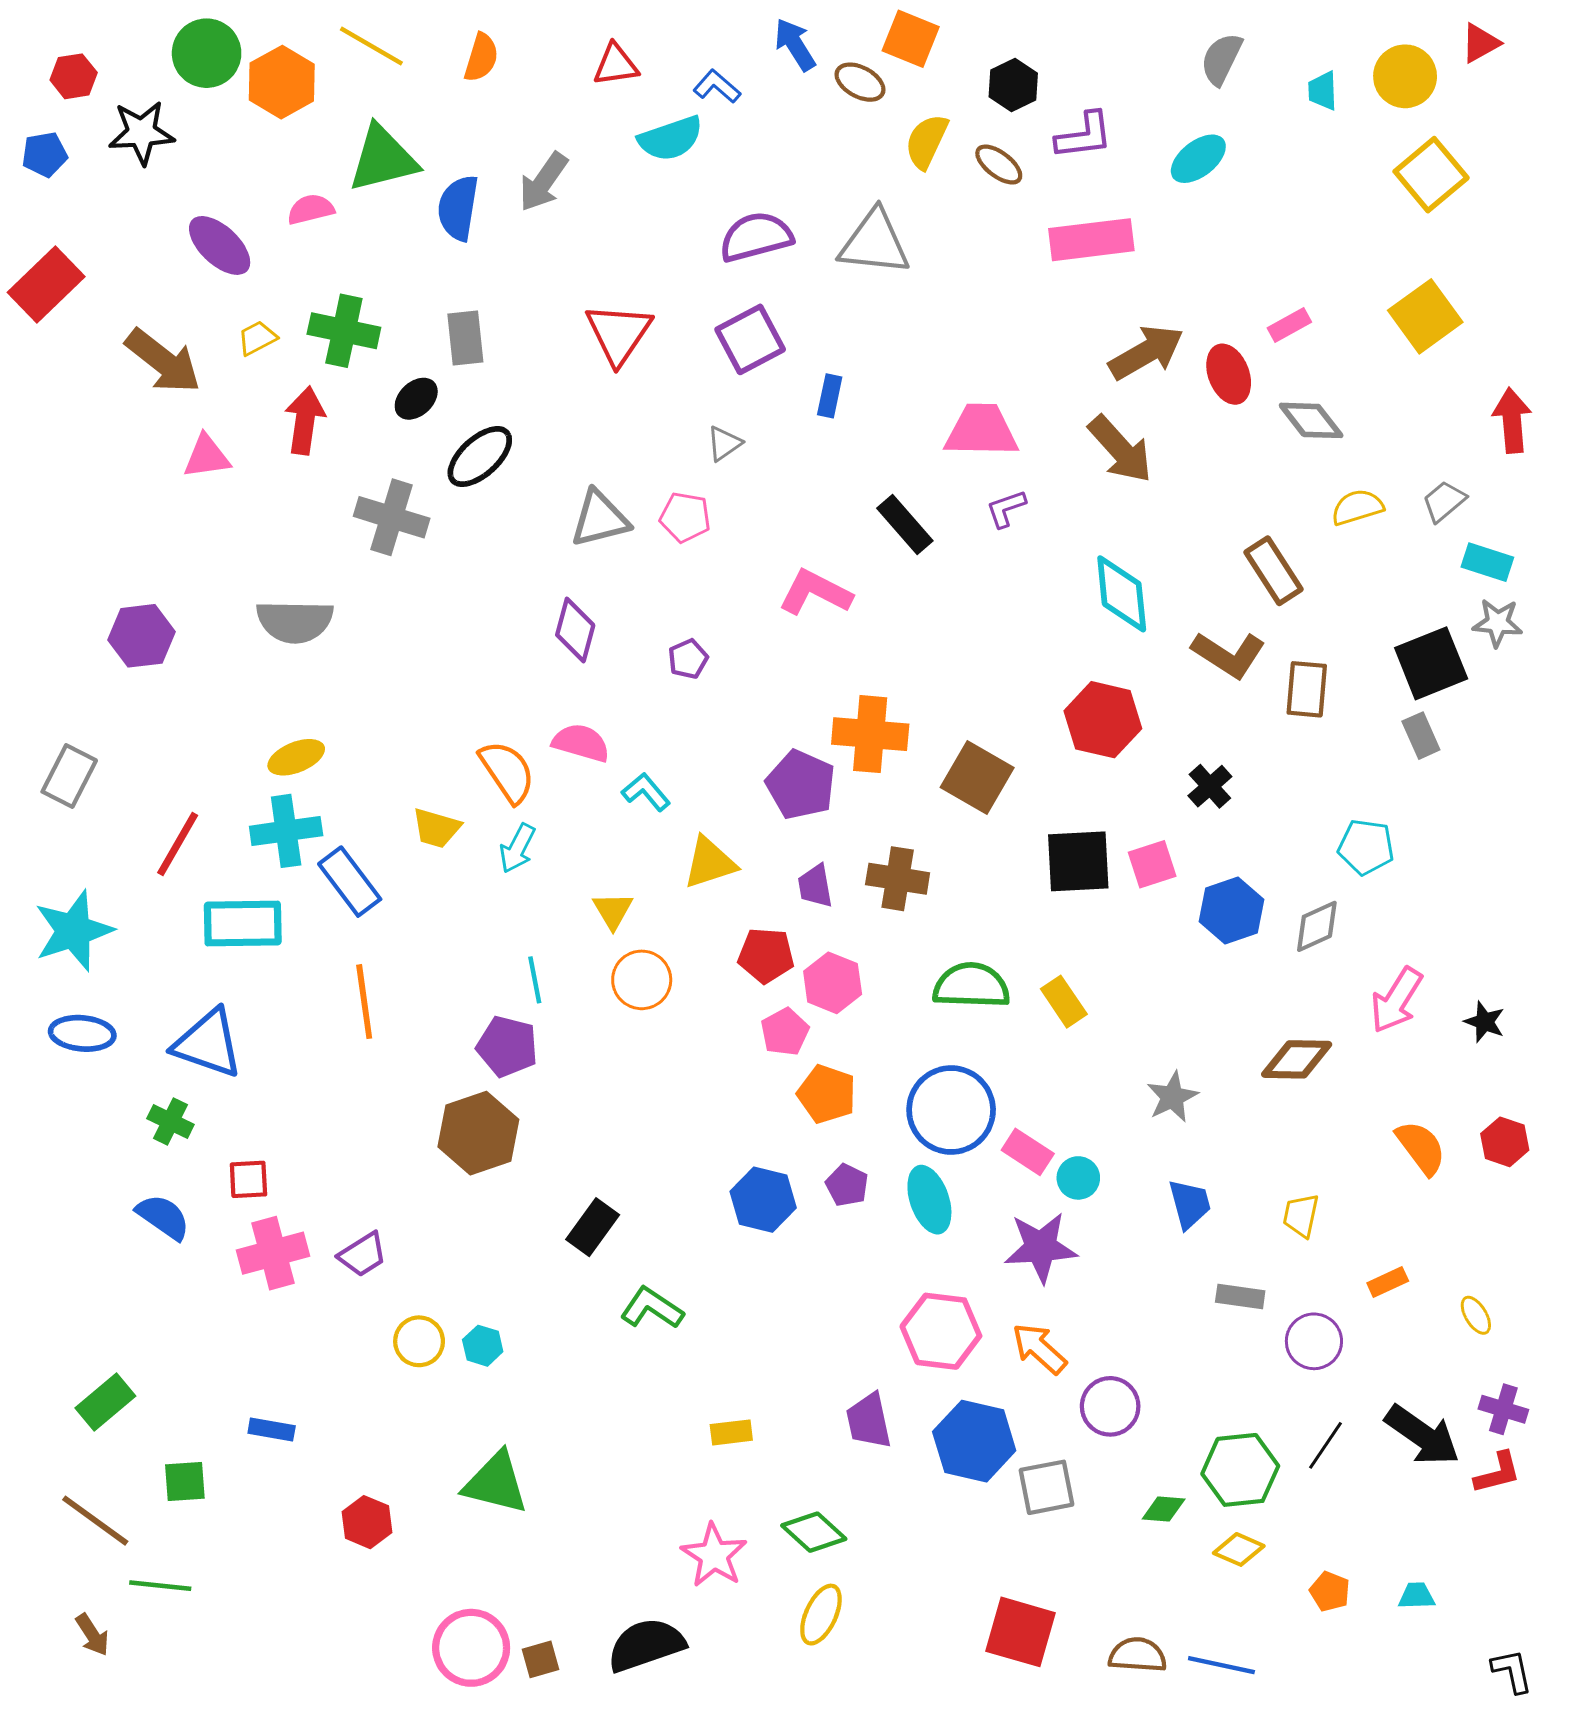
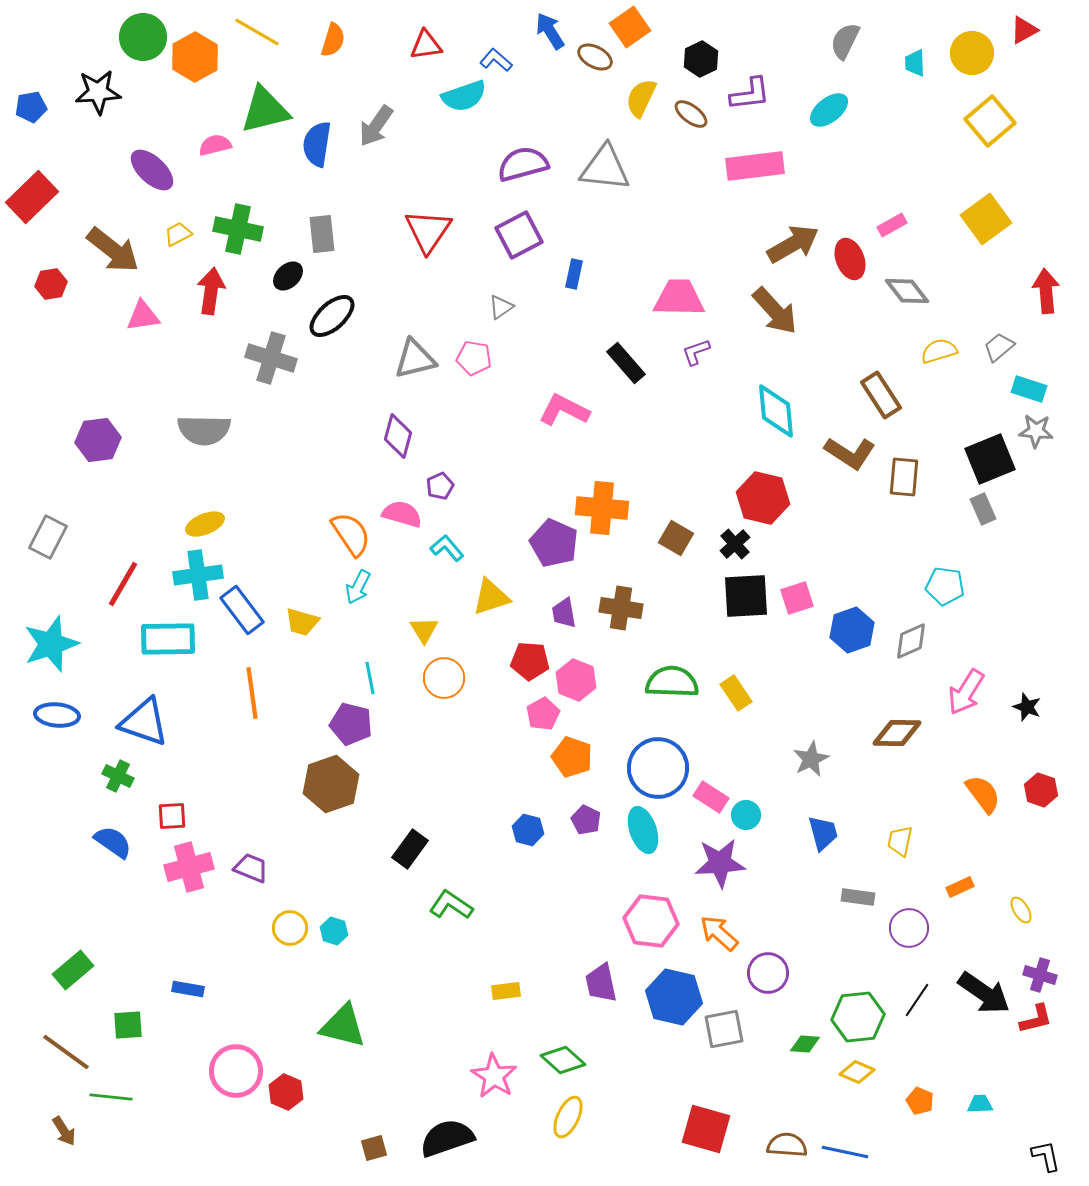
orange square: (911, 39) -> (630, 27), turned 33
red hexagon: (74, 76) -> (51, 284), moved
purple pentagon: (688, 659) -> (440, 486), moved
brown square: (977, 777) -> (676, 538), size x0.7
black cross: (1210, 786) -> (735, 544), moved
yellow trapezoid: (436, 828) -> (302, 622), moved
blue hexagon: (763, 1200) -> (528, 830), size x0.7
purple trapezoid: (363, 1255) -> (251, 868), turned -126
red hexagon: (367, 1522) -> (286, 1092), moved
pink circle: (471, 1648) -> (236, 1071), moved

